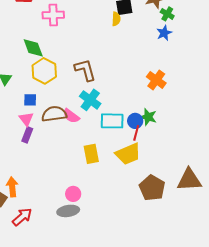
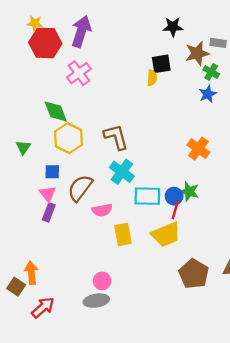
pink cross: (53, 15) -> (79, 73), turned -35
brown semicircle: (54, 114) -> (80, 188), turned -45
pink semicircle: (71, 116) -> (102, 210), moved, turned -48

